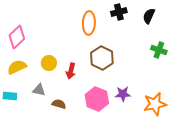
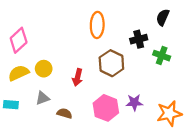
black cross: (119, 12) -> (139, 39), moved
green cross: (159, 50) -> (162, 56), moved
yellow circle: (49, 63) -> (44, 69), moved
gray triangle: (39, 90) -> (43, 98), turned -32

